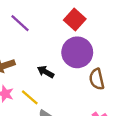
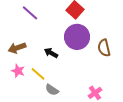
brown semicircle: (97, 79) -> (104, 48), moved

